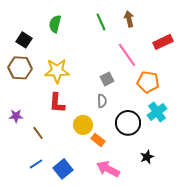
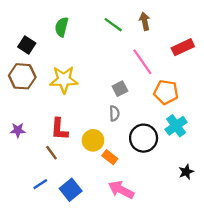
green line: (101, 22) -> (113, 25), turned -30
red L-shape: (57, 103) -> (59, 129), moved
brown line: (38, 133) -> (51, 153), moved
black star: (147, 157) -> (186, 172), moved

